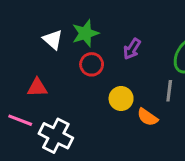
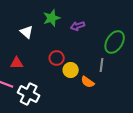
green star: (85, 33) -> (52, 18), moved
purple arrow: (132, 49) -> (78, 26), moved, turned 40
red circle: (92, 64) -> (57, 58), moved

